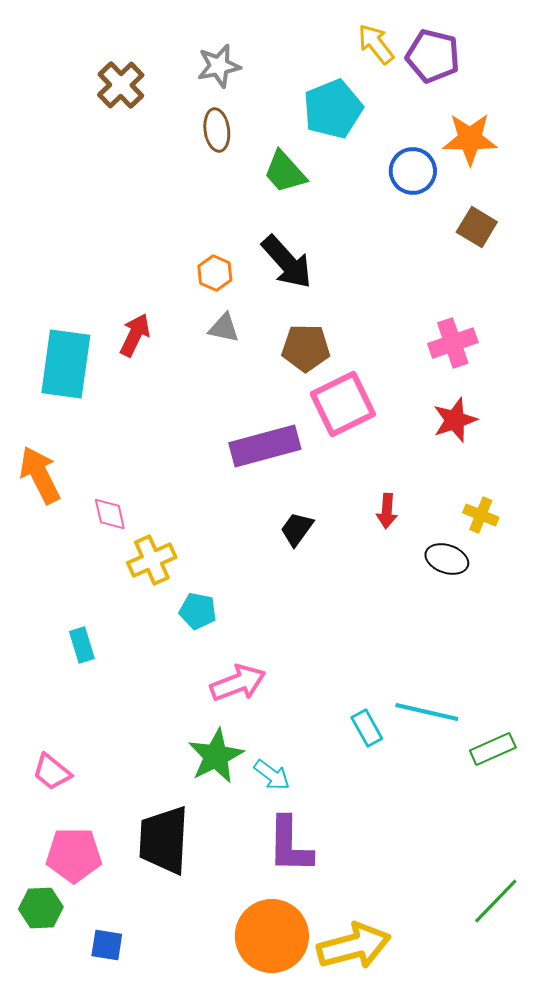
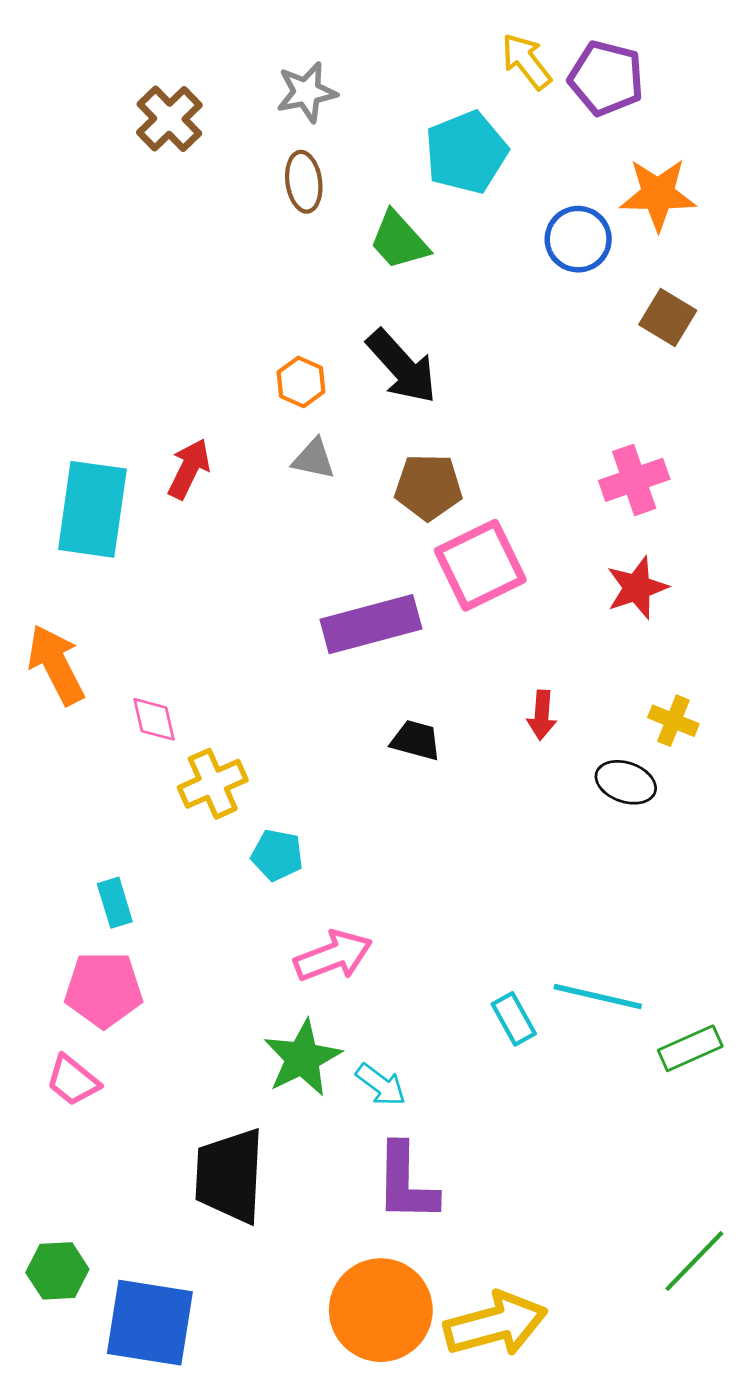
black trapezoid: (297, 529) -> (416, 740), turned 69
pink pentagon: (74, 855) -> (104, 989), moved
blue square: (107, 945) -> (150, 1323), size x2.0

